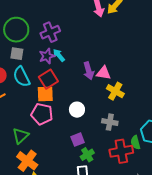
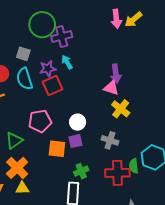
green circle: (16, 30) -> (42, 25), moved
purple star: (47, 56) -> (48, 69), moved
purple arrow: (89, 71) -> (116, 74), moved
orange square: (45, 94) -> (57, 149), moved
pink pentagon: (42, 114) -> (40, 121), turned -30
purple square: (78, 140) -> (75, 141), moved

